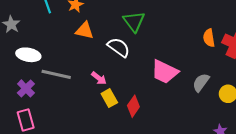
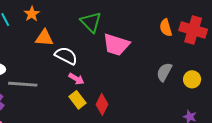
white semicircle: (119, 47) -> (66, 56), moved
pink trapezoid: (165, 72) -> (116, 45), moved
pink arrow: (99, 78) -> (76, 79), moved

